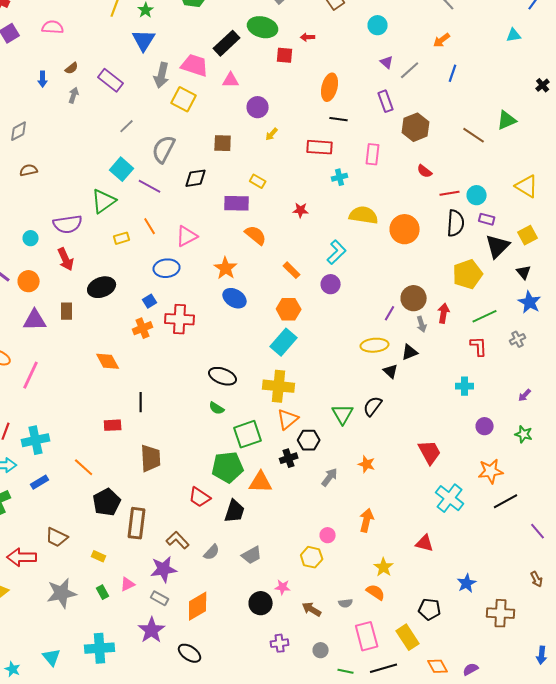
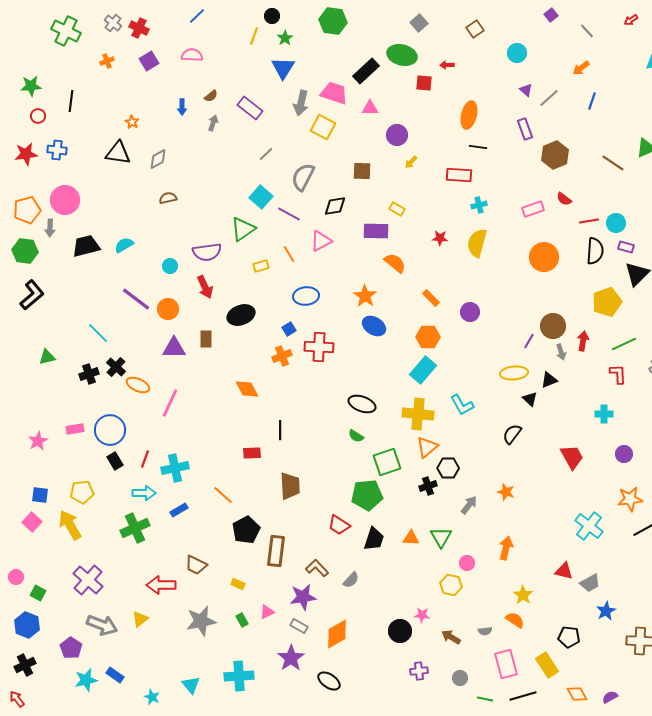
pink rectangle: (373, 154) -> (533, 209), moved, turned 65
yellow semicircle: (364, 215) -> (477, 243), moved, turned -84
pink triangle: (187, 236) -> (321, 241), moved
cyan L-shape: (337, 252) -> (462, 405), moved, turned 105
green triangle: (343, 414) -> (441, 537), moved
red trapezoid: (430, 452) -> (572, 457), moved
orange triangle: (261, 482) -> (411, 538), moved, size x0.7
gray trapezoid: (252, 555) -> (590, 583), moved

